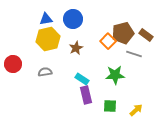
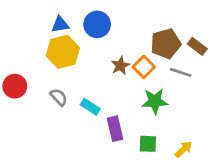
orange square: (108, 41) -> (144, 67), moved
brown star: (76, 48) -> (120, 66), moved
gray semicircle: (45, 72) -> (59, 97), turned 56
cyan rectangle: (82, 79) -> (90, 107), moved

